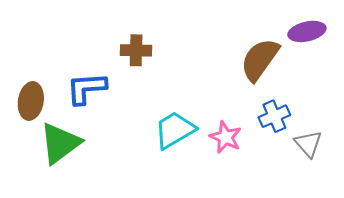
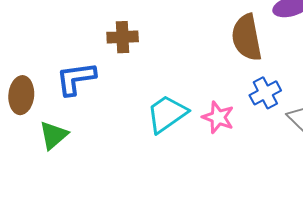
brown semicircle: (260, 60) -> (247, 37), turned -42
green triangle: (60, 143) -> (53, 135), size x0.7

